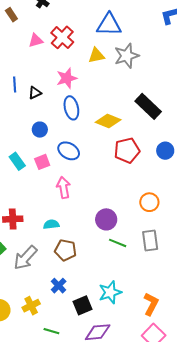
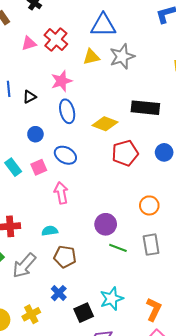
black rectangle: (148, 106) -> (145, 108), turned -36

